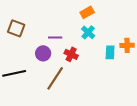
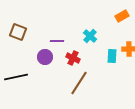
orange rectangle: (87, 12) -> (122, 16), moved
brown line: (55, 78) -> (79, 83), moved

